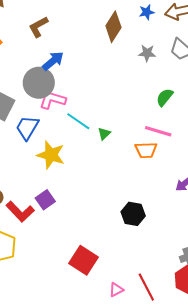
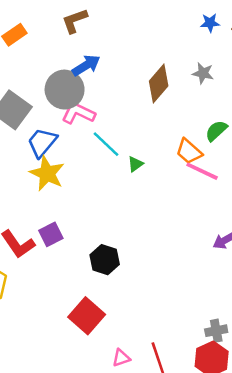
brown diamond: (113, 27) -> (159, 84), moved
orange trapezoid: (146, 150) -> (189, 151), moved, turned 35
yellow star: (51, 155) -> (47, 173), moved
black hexagon: (133, 214) -> (105, 260), moved

